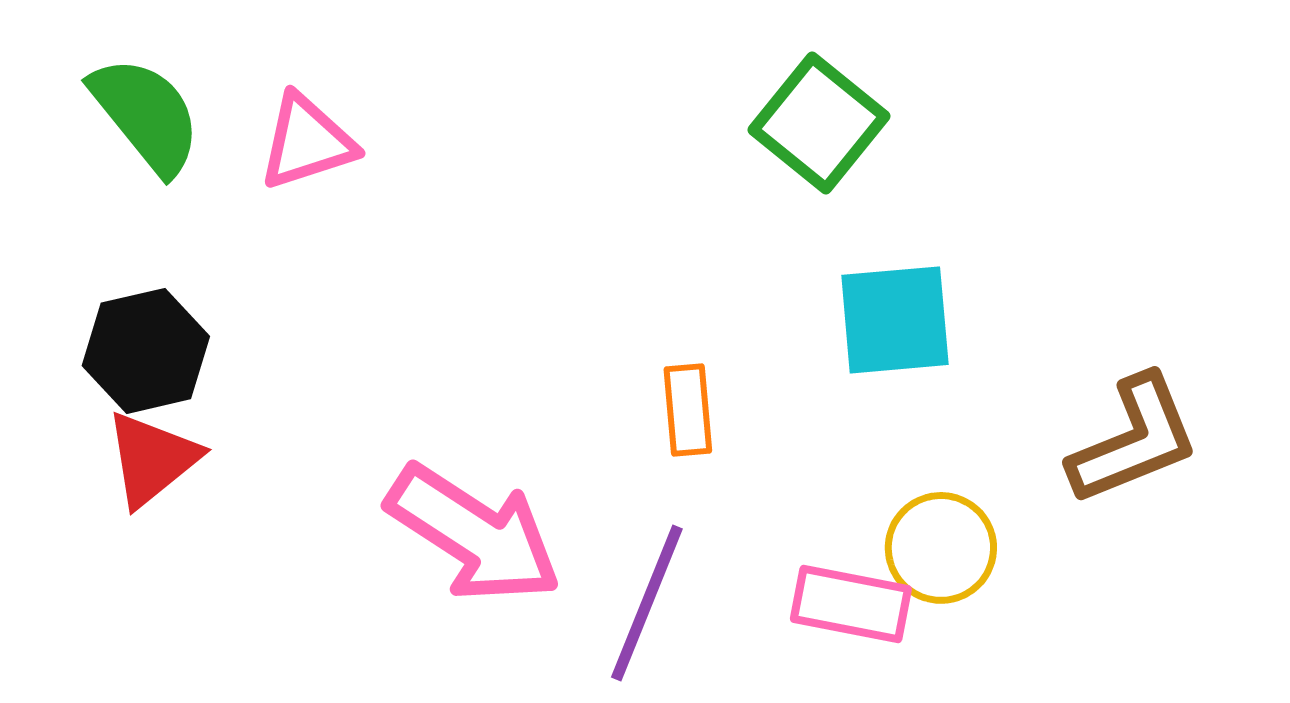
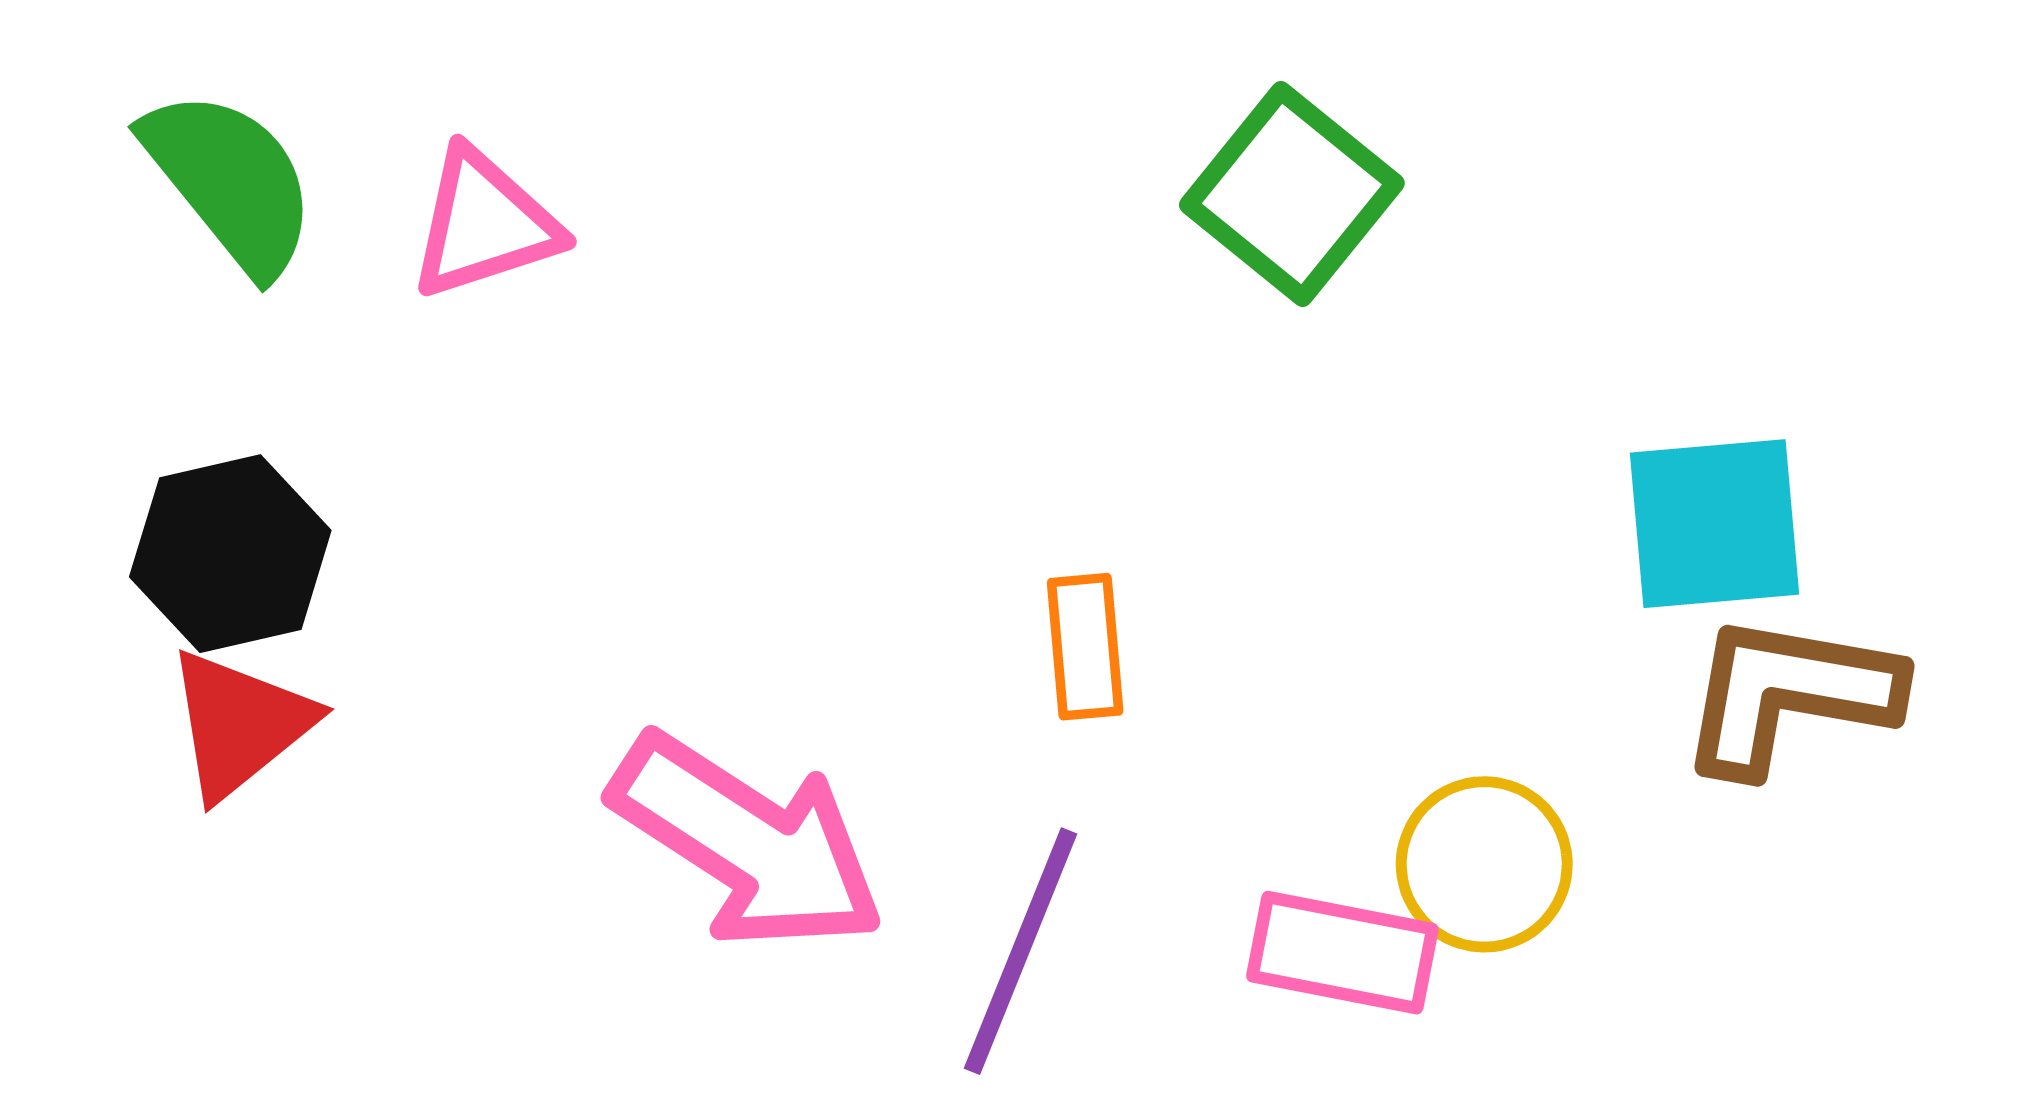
cyan square: (895, 320) -> (1715, 524), moved
brown L-shape: (1134, 440) -> (1789, 694), turned -148

